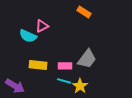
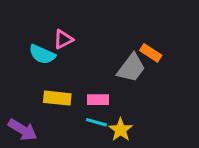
orange rectangle: (84, 12) -> (151, 53), moved
gray trapezoid: (87, 59) -> (131, 68), moved

